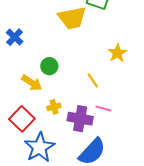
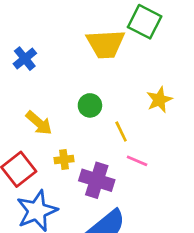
green circle: (49, 66) -> (90, 105), moved
pink line: (103, 108) -> (137, 161), moved

